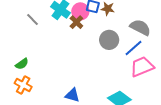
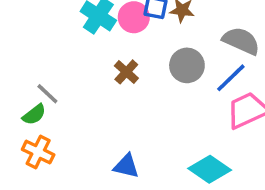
gray line: (33, 20) -> (47, 94), moved
brown cross: (76, 22) -> (126, 72), moved

